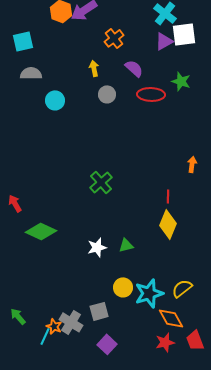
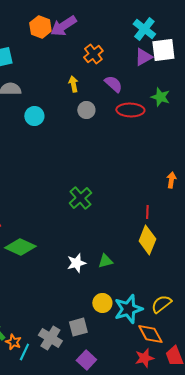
orange star: (54, 326) -> (13, 342), moved

